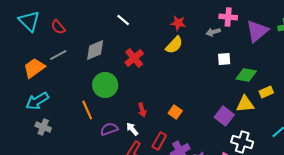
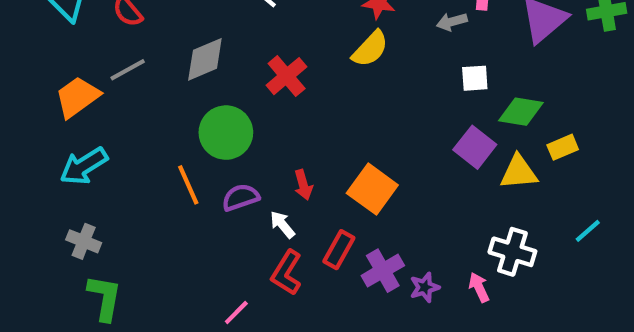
orange square: (175, 112) -> (372, 189), size x1.6
purple square: (224, 116) -> (475, 147), moved
gray cross: (43, 127) -> (84, 241), moved
purple semicircle: (109, 129) -> (241, 197), moved

